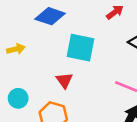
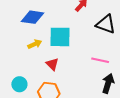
yellow arrow: (16, 49) -> (35, 44), moved

